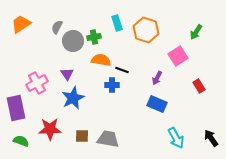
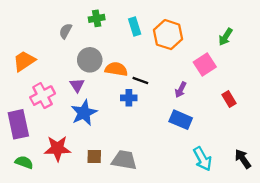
orange trapezoid: (21, 24) -> (24, 61), moved
green cross: (94, 37) -> (97, 18), moved
gray circle: (73, 41) -> (90, 60), moved

